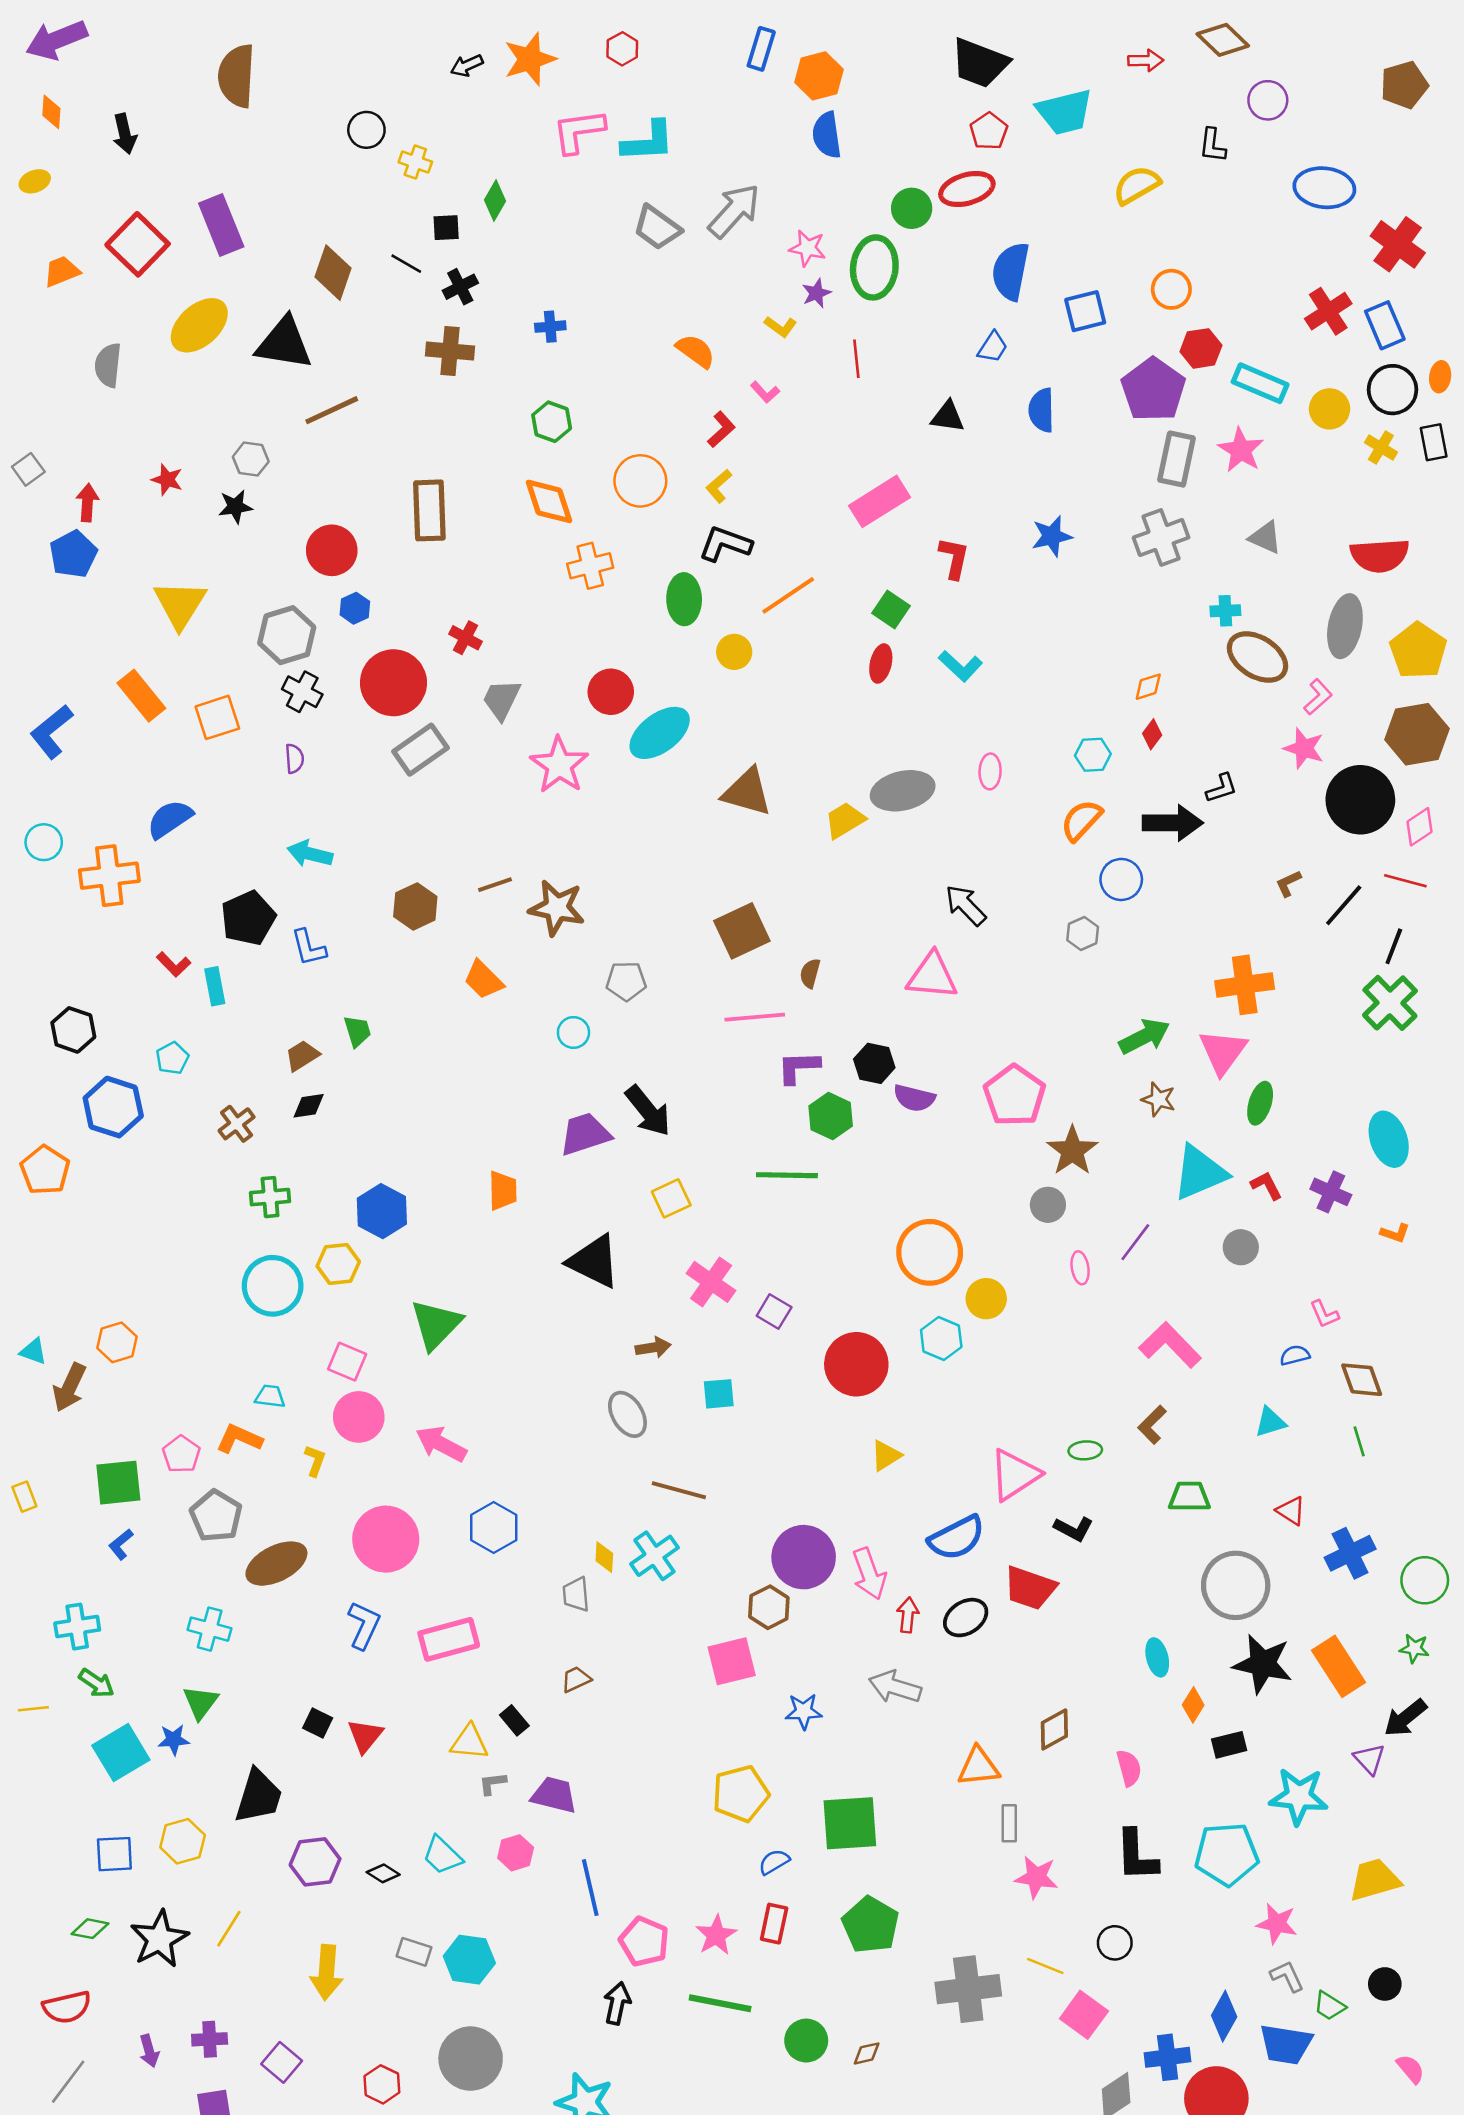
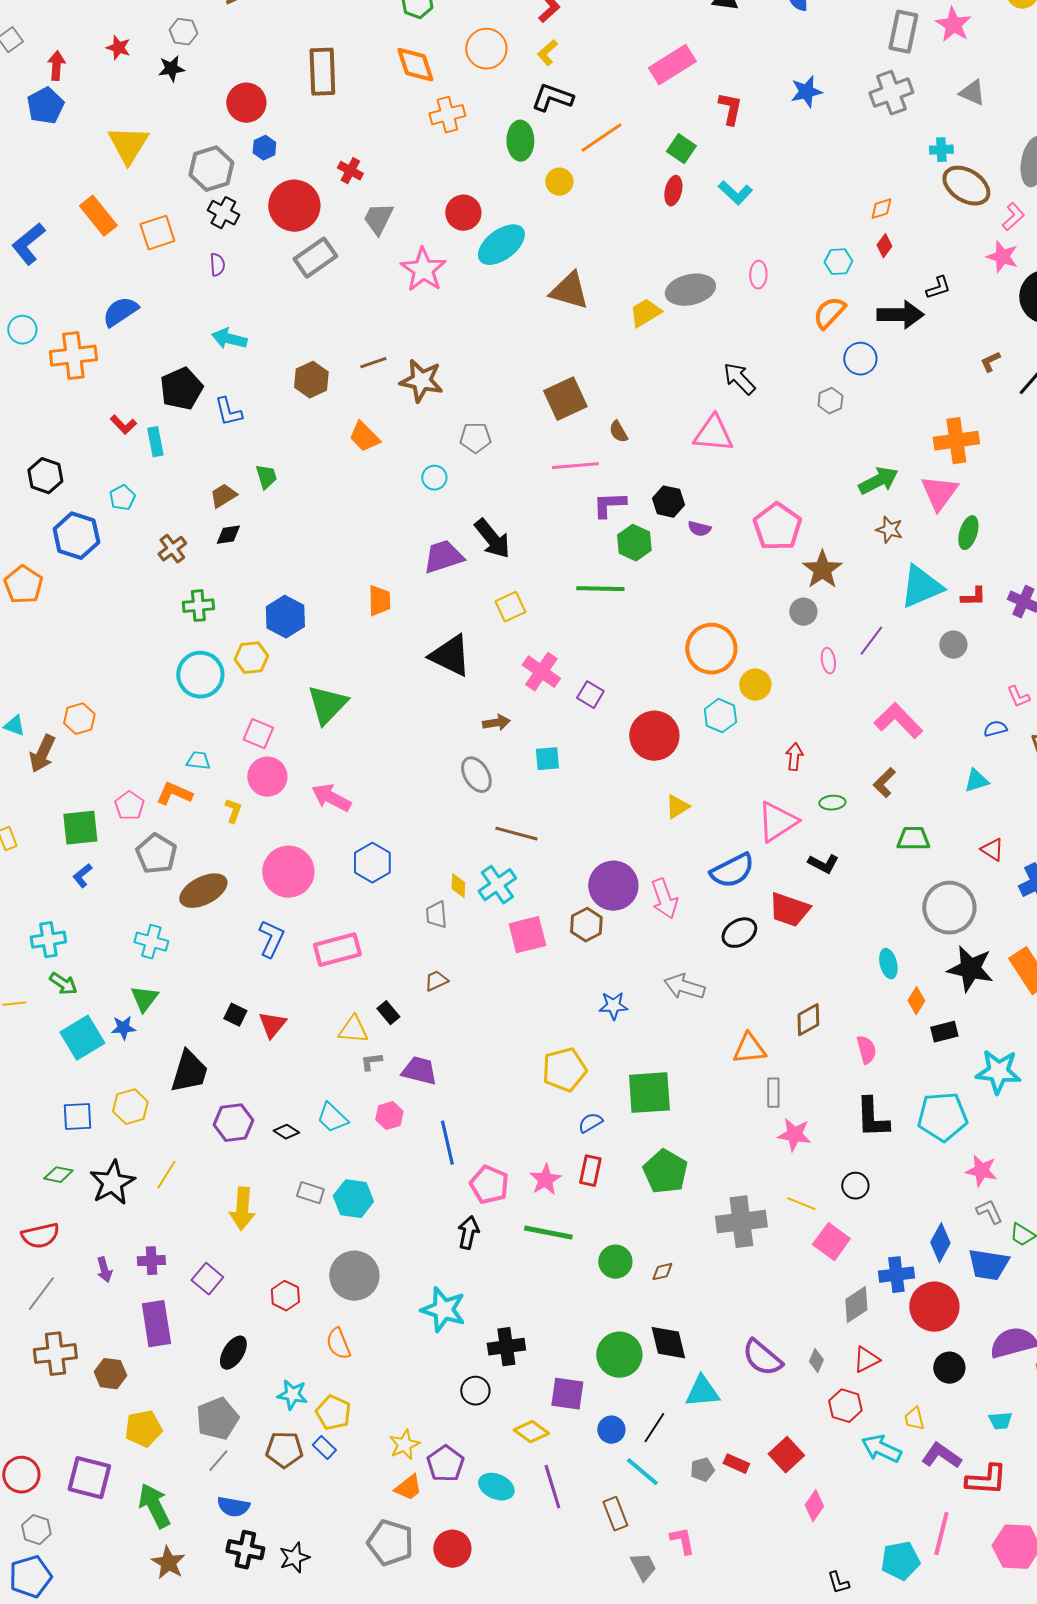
brown semicircle: (810, 973) -> (618, 432), turned -45
purple semicircle: (914, 1098) -> (699, 529), size x0.7
red L-shape: (1267, 1186) -> (973, 597), turned 116
red arrow: (908, 1615) -> (794, 757), moved
pink square: (732, 1661) -> (527, 935), moved

